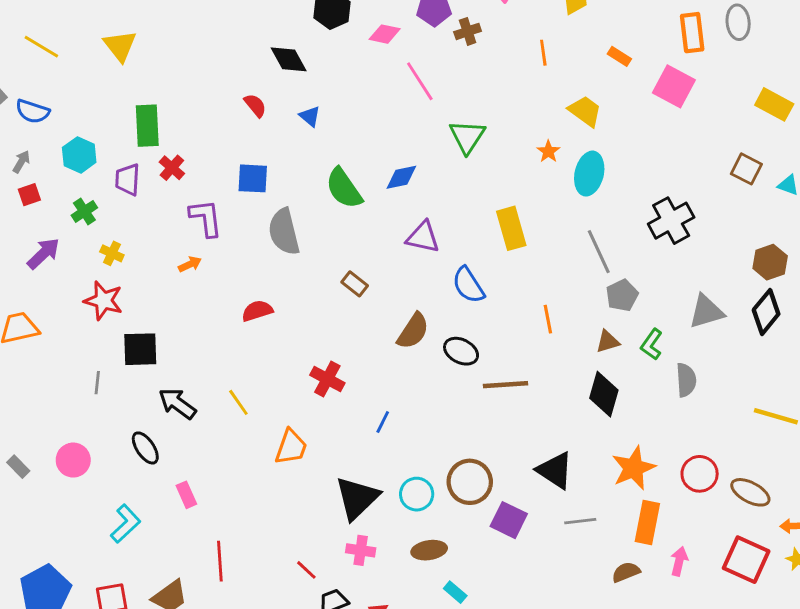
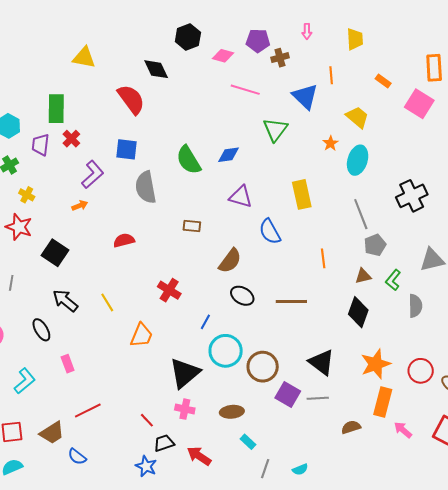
yellow triangle: (120, 46) -> (84, 58), moved, turned -45
pink line: (420, 81) -> (245, 90), turned -44
red semicircle: (255, 105) -> (131, 99), size x1.8
blue triangle: (310, 116) -> (305, 96), moved, size x1.8
purple L-shape: (206, 218) -> (93, 175), turned 52
brown rectangle: (355, 284) -> (192, 226), turned -36
black square: (140, 349) -> (55, 253), moved, turned 32
black ellipse: (461, 351) -> (242, 296), moved
cyan circle: (417, 494) -> (226, 351), moved, size x1.4
gray line: (580, 521) -> (318, 398), moved
red line: (220, 561) -> (88, 411), turned 64
pink arrow: (679, 561) -> (403, 430), turned -66
brown semicircle: (626, 572) -> (351, 427), moved

